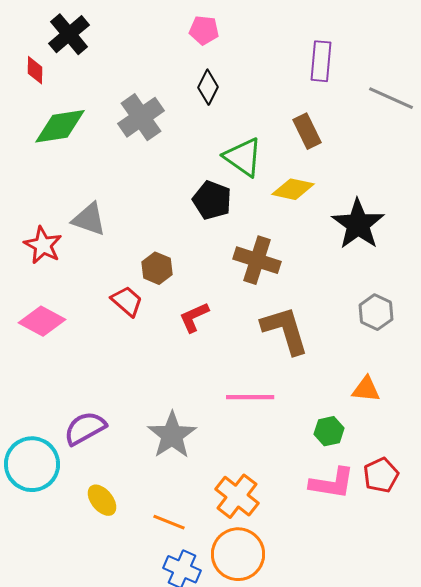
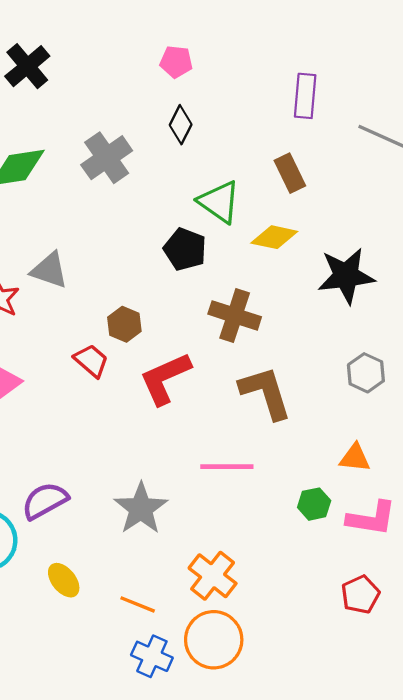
black star: (358, 224) -> (346, 276), turned 30
red L-shape: (194, 317) -> (165, 378), size x1.6
red pentagon: (381, 475) -> (360, 595), moved
pink L-shape: (332, 483) -> (371, 518), moved

